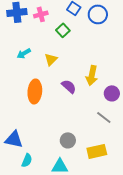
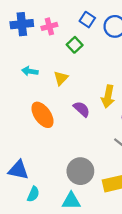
cyan arrow: (24, 53) -> (30, 71), turned 40
orange ellipse: (35, 91) -> (42, 115), turned -40
gray circle: (68, 140) -> (80, 171), size x1.5

